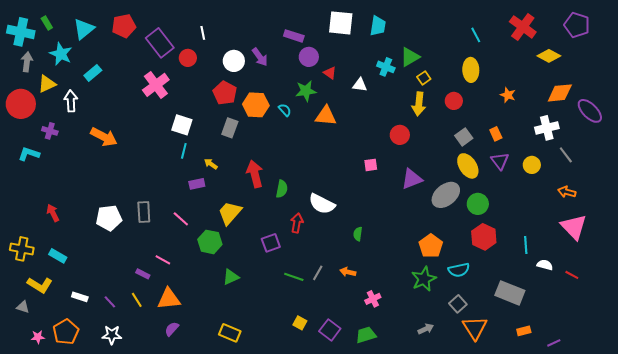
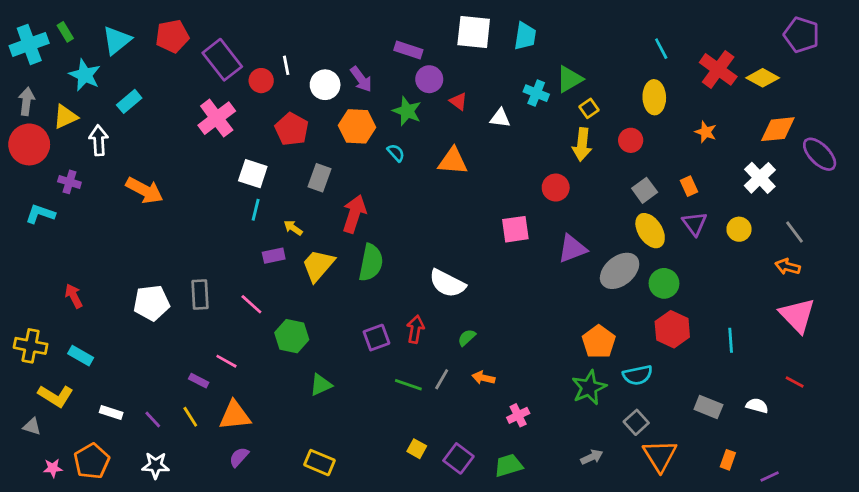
red cross: (523, 27) -> (718, 69), moved
cyan cross: (21, 32) -> (29, 44), turned -32
white line: (203, 33) -> (286, 65), moved
gray arrow: (27, 62) -> (26, 101), moved
green star: (306, 91) -> (407, 111), moved, turned 30
red pentagon: (225, 93) -> (292, 129), moved
orange hexagon: (256, 105) -> (357, 126), moved
white cross: (547, 128) -> (760, 178), turned -30
gray line: (566, 155) -> (795, 232), moved
pink square: (371, 165) -> (515, 229), size x1.5
red arrow: (255, 174) -> (354, 214), moved, turned 32
green semicircle: (282, 189) -> (371, 263), moved, size x1.5
yellow trapezoid: (230, 213) -> (318, 265), moved
red arrow: (297, 223) -> (415, 329), moved
green semicircle: (358, 234) -> (467, 338), moved, turned 40
white semicircle: (545, 265) -> (757, 406), moved
gray rectangle: (510, 293) -> (708, 407), size x0.7
orange rectangle: (524, 331) -> (728, 460), turned -56

